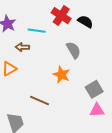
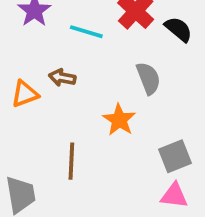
brown arrow: (22, 47) -> (62, 78), moved
brown line: (40, 100) -> (71, 161), turned 60

